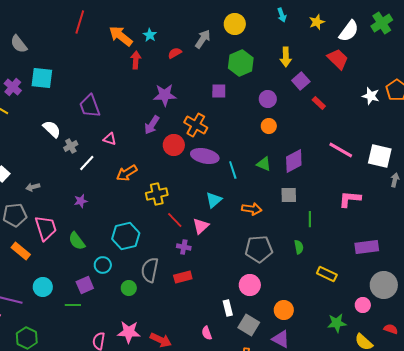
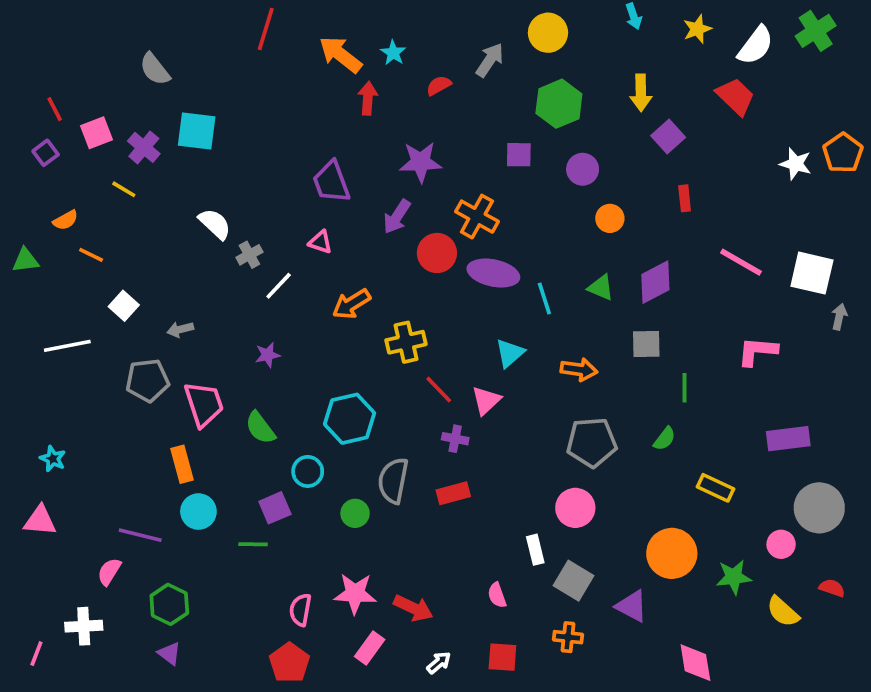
purple circle: (268, 99) -> (583, 169), moved
red rectangle: (319, 103) -> (685, 198), moved, turned 40
purple trapezoid: (90, 106) -> (331, 182), moved
green semicircle: (299, 247) -> (665, 439), turned 48
orange rectangle: (21, 251) -> (182, 464), moved, turned 36
orange circle: (284, 310) -> (672, 553), moved, size x1.4

